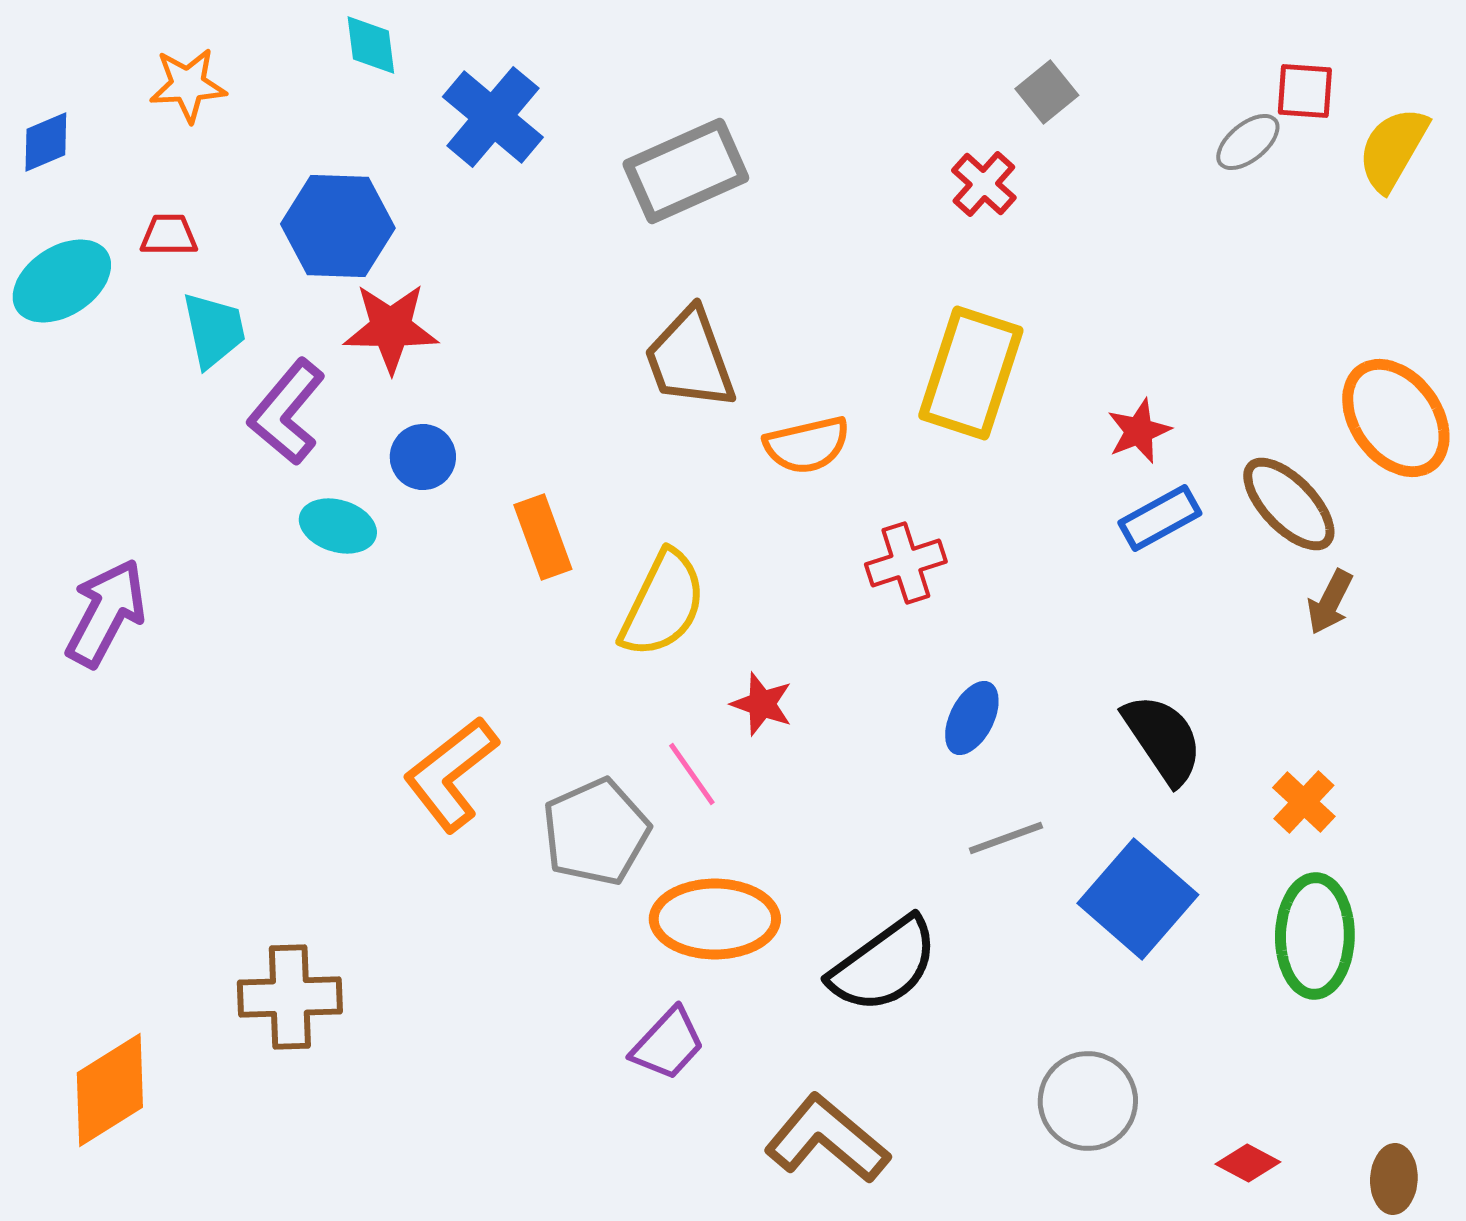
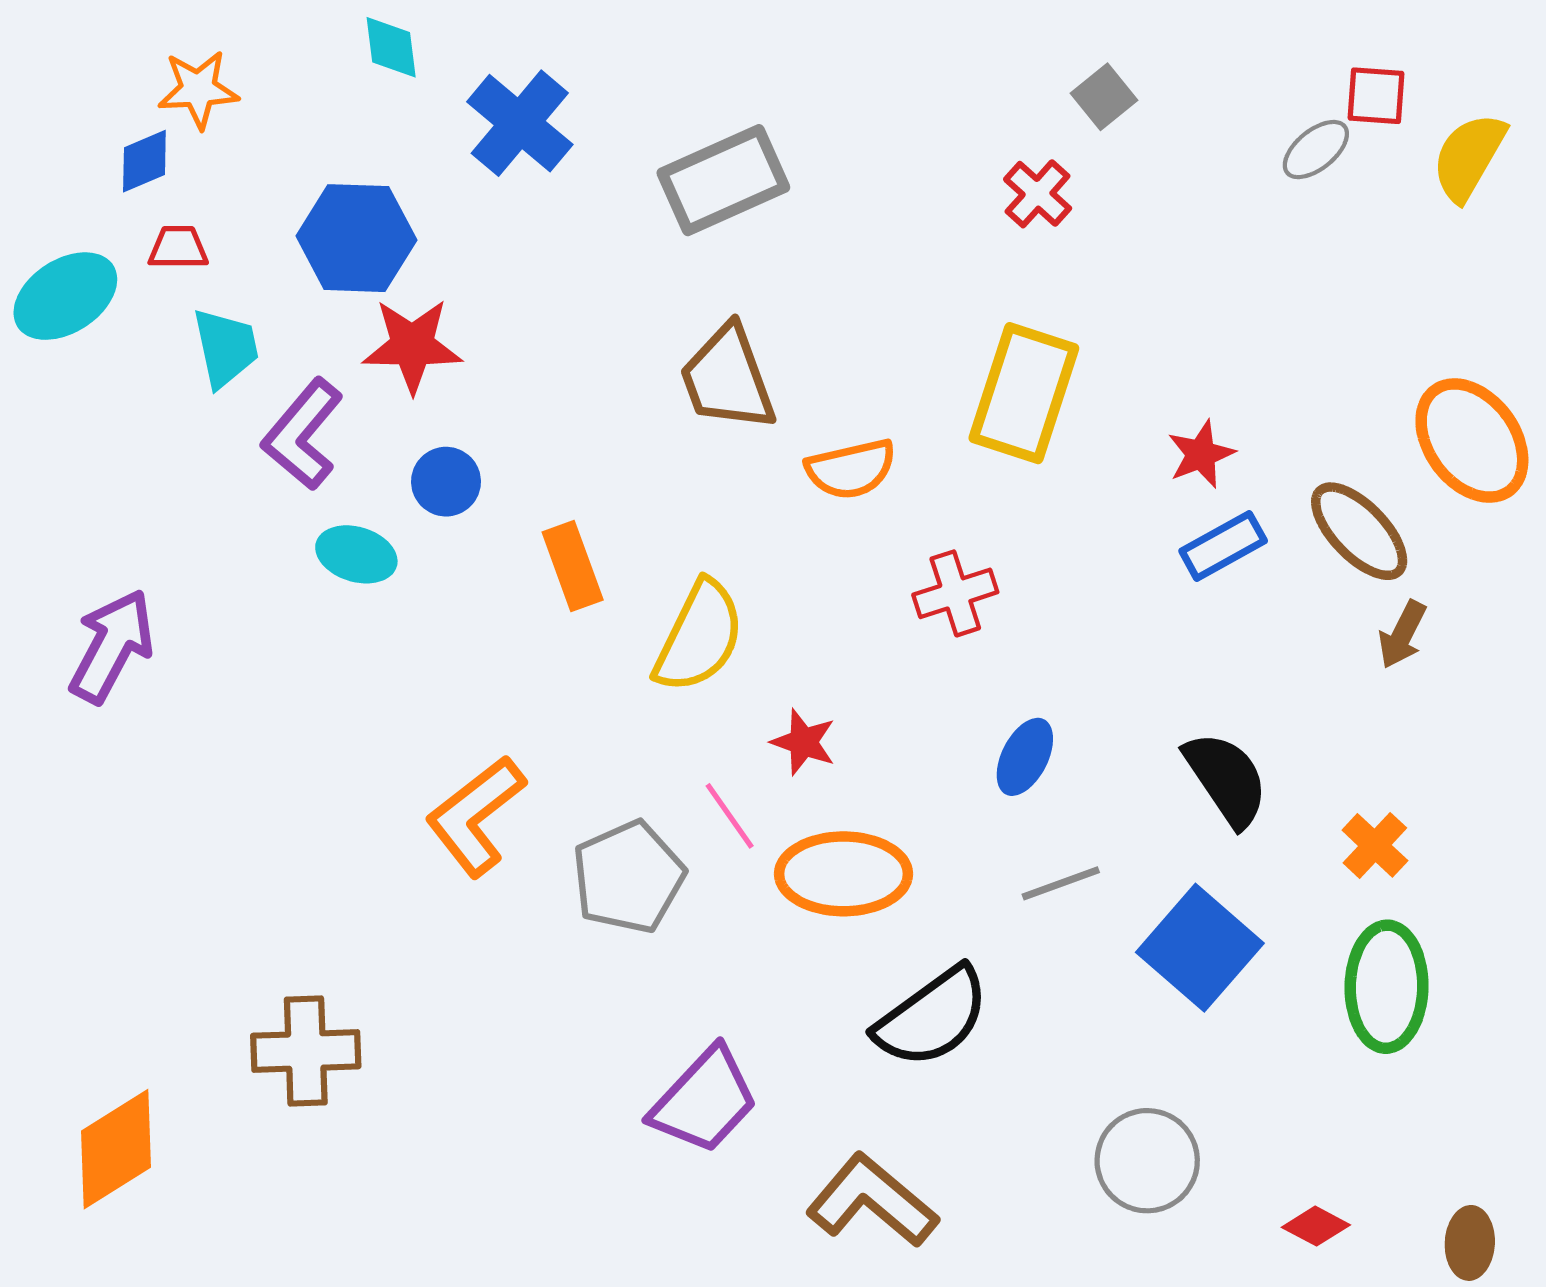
blue diamond: (46, 142) -> (144, 161), moved
orange ellipse: (715, 919) -> (844, 874), moved
purple trapezoid: (668, 1044) -> (704, 1101), size x1.4

